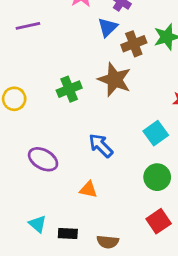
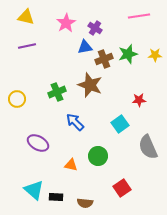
blue triangle: (108, 27) -> (85, 47), turned 35
blue arrow: (101, 146) -> (75, 122), moved
green circle: (157, 177) -> (98, 156), moved
cyan triangle: (38, 224) -> (34, 190), size x1.5

